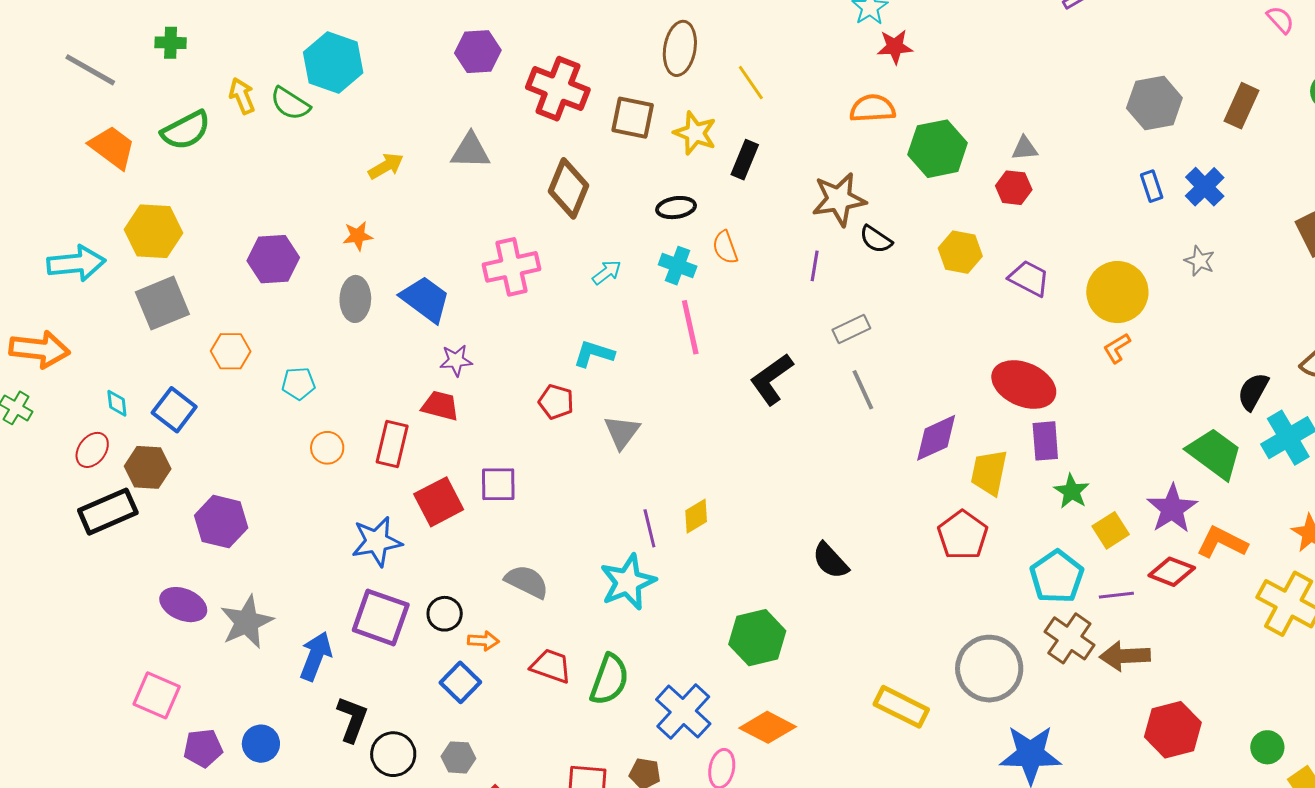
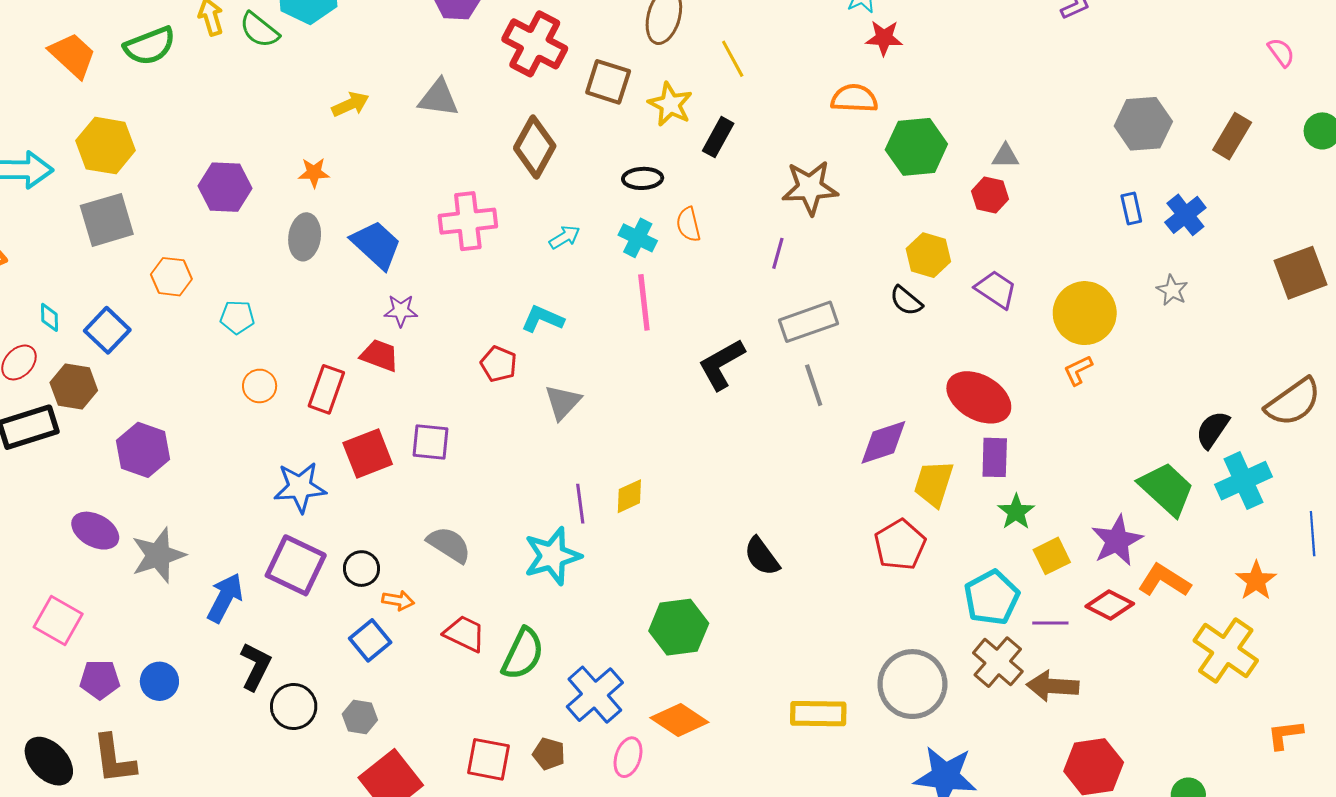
black semicircle: (876, 239) -> (906, 301), moved
gray rectangle: (851, 329) -> (809, 322), size x1.5
yellow rectangle: (901, 707) -> (818, 714), turned -32

